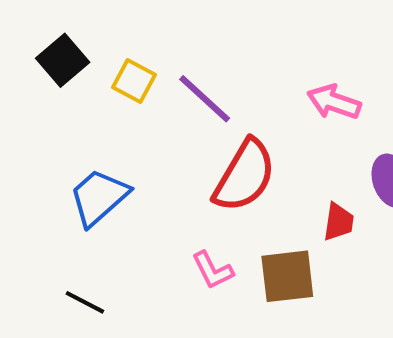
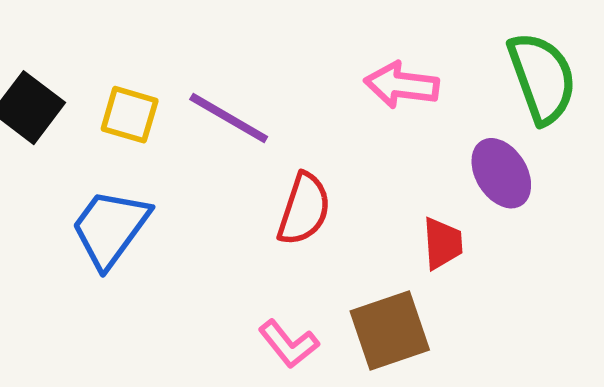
red semicircle: (245, 176) -> (304, 209), size x0.7
blue trapezoid: (99, 197) -> (110, 228), moved

